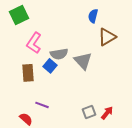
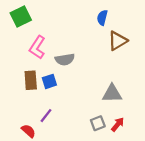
gray triangle: (83, 61) -> (112, 94), moved, turned -48
blue square: (50, 66) -> (49, 81), moved, turned 32
purple line: (42, 105) -> (46, 116), turned -72

